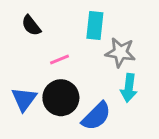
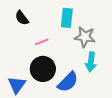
blue triangle: (24, 99) -> (17, 85), moved

